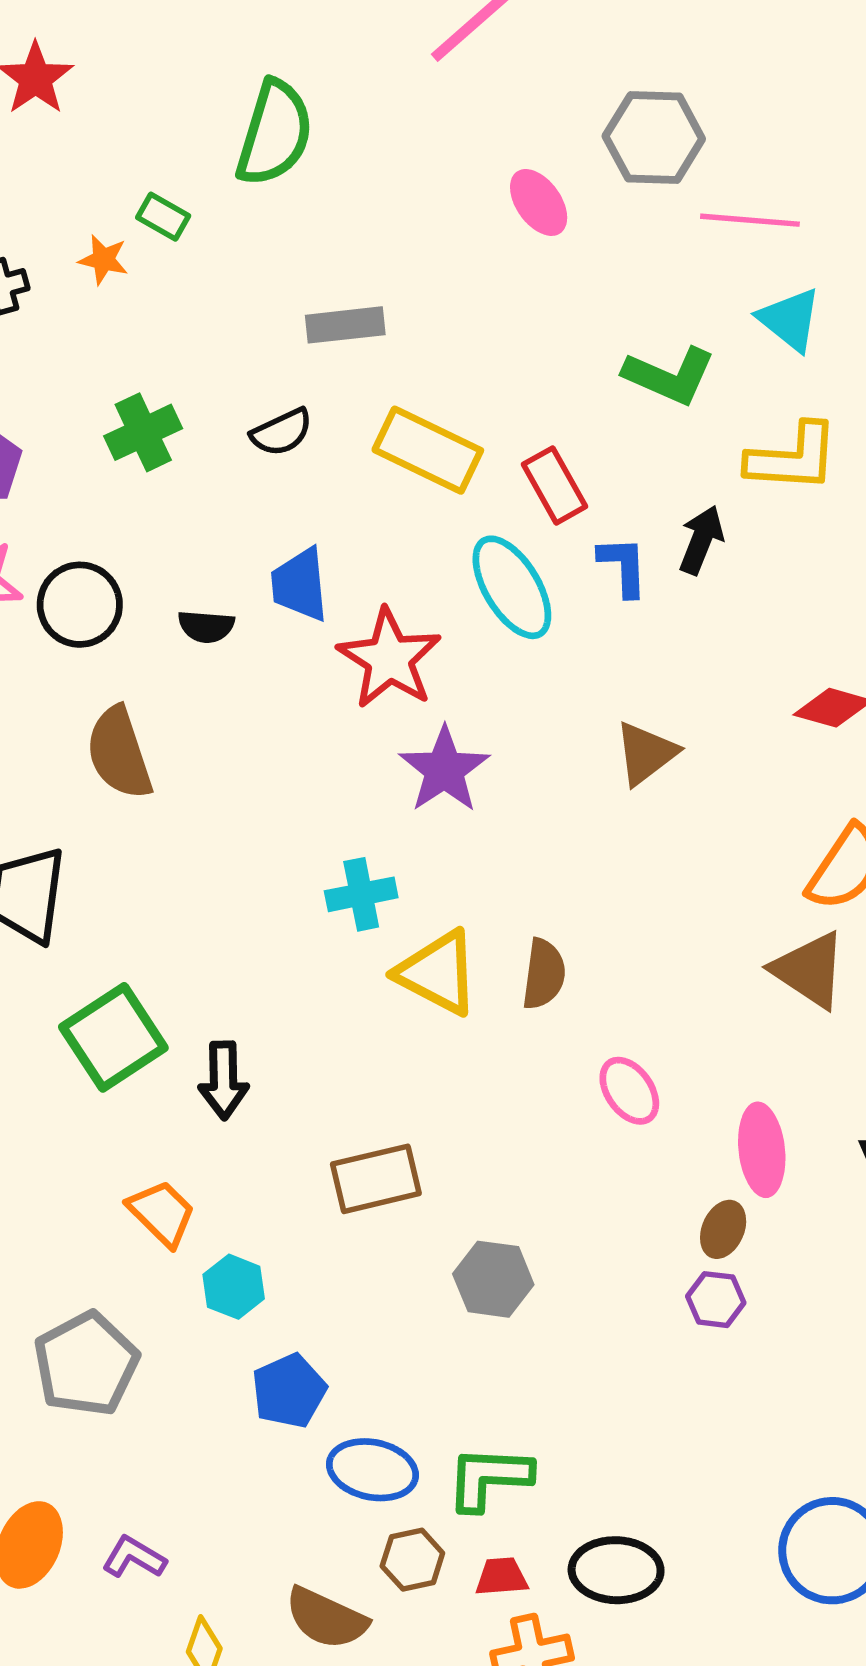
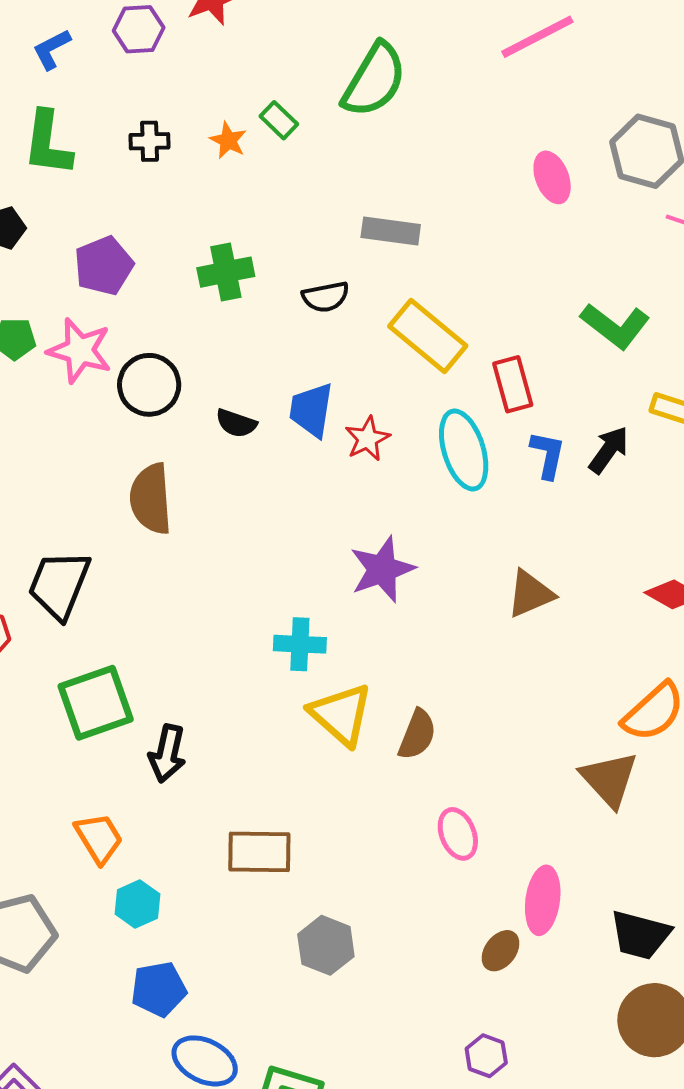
red star: (389, 659) -> (367, 439), moved, size x0.6
purple hexagon: (716, 1300) -> (486, 1056), moved

